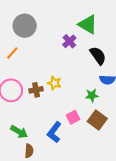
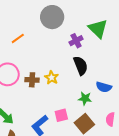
gray circle: (25, 26) -> (52, 17), moved
black semicircle: (98, 56) -> (81, 66), moved

